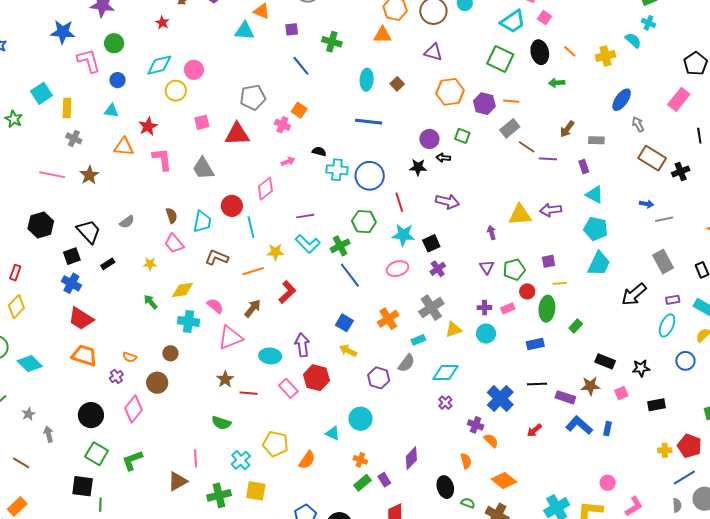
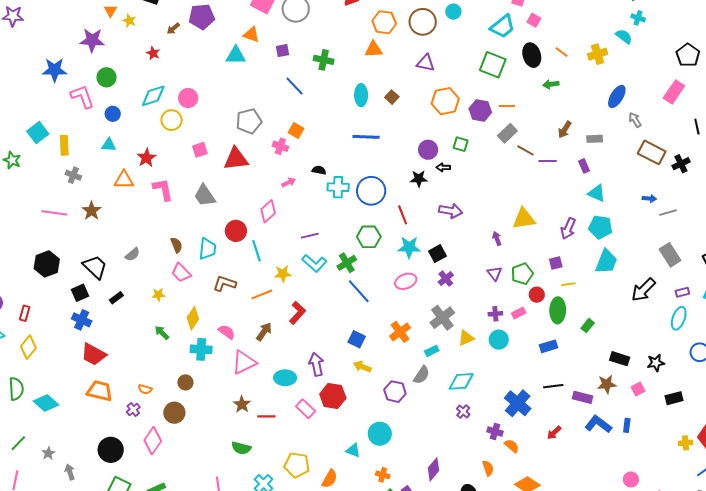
purple arrow: (551, 210) -> (568, 228), moved, turned -55
yellow diamond: (183, 290) -> (193, 318), turned -45

